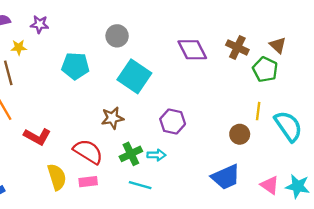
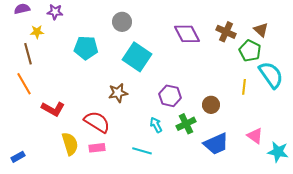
cyan semicircle: (288, 126) -> (271, 75), moved
brown circle: (240, 134) -> (211, 105), moved
green cross: (131, 154) -> (186, 124), moved
cyan arrow: (156, 155) -> (156, 125), turned -119
pink triangle: (270, 185) -> (255, 136), moved

